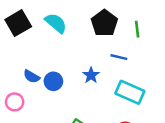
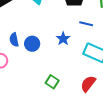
blue semicircle: (32, 76) -> (14, 40), turned 48

